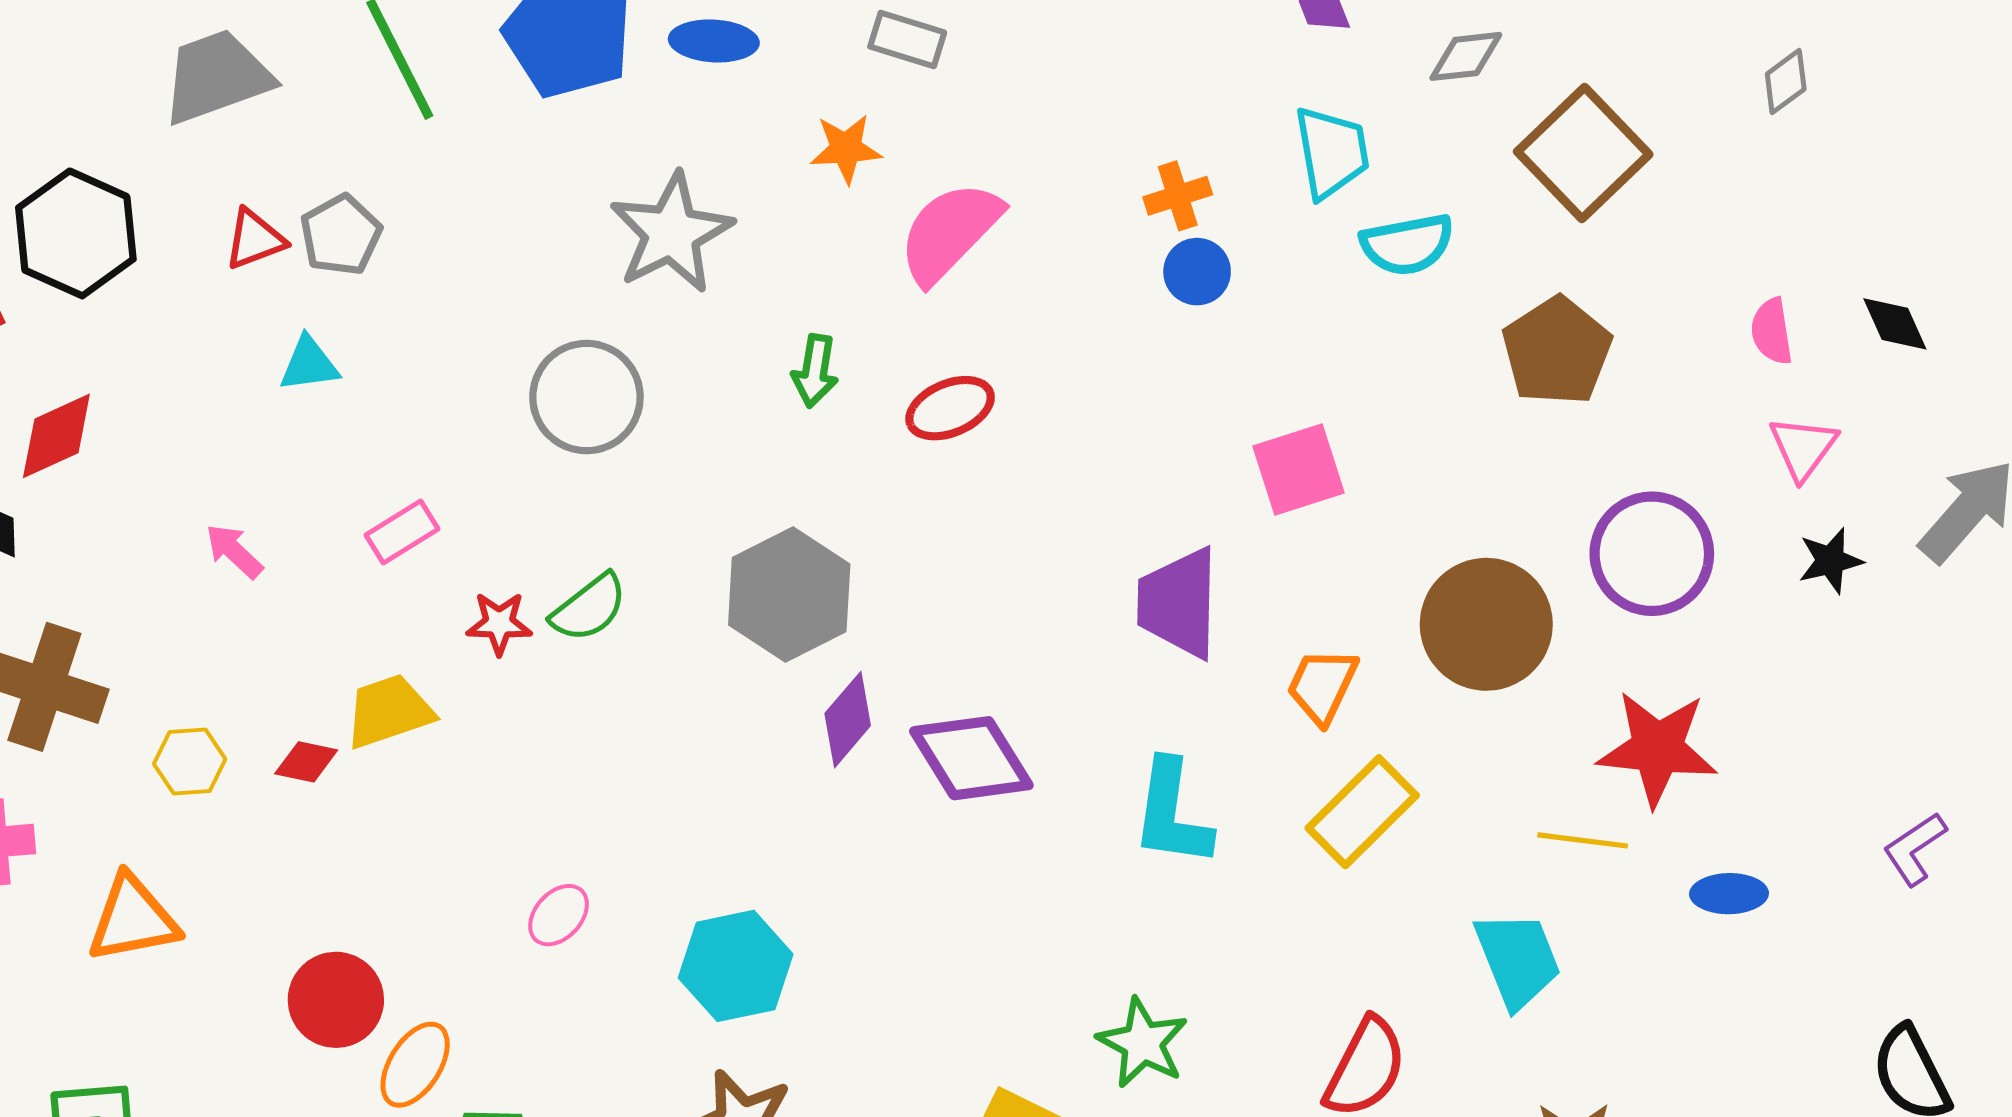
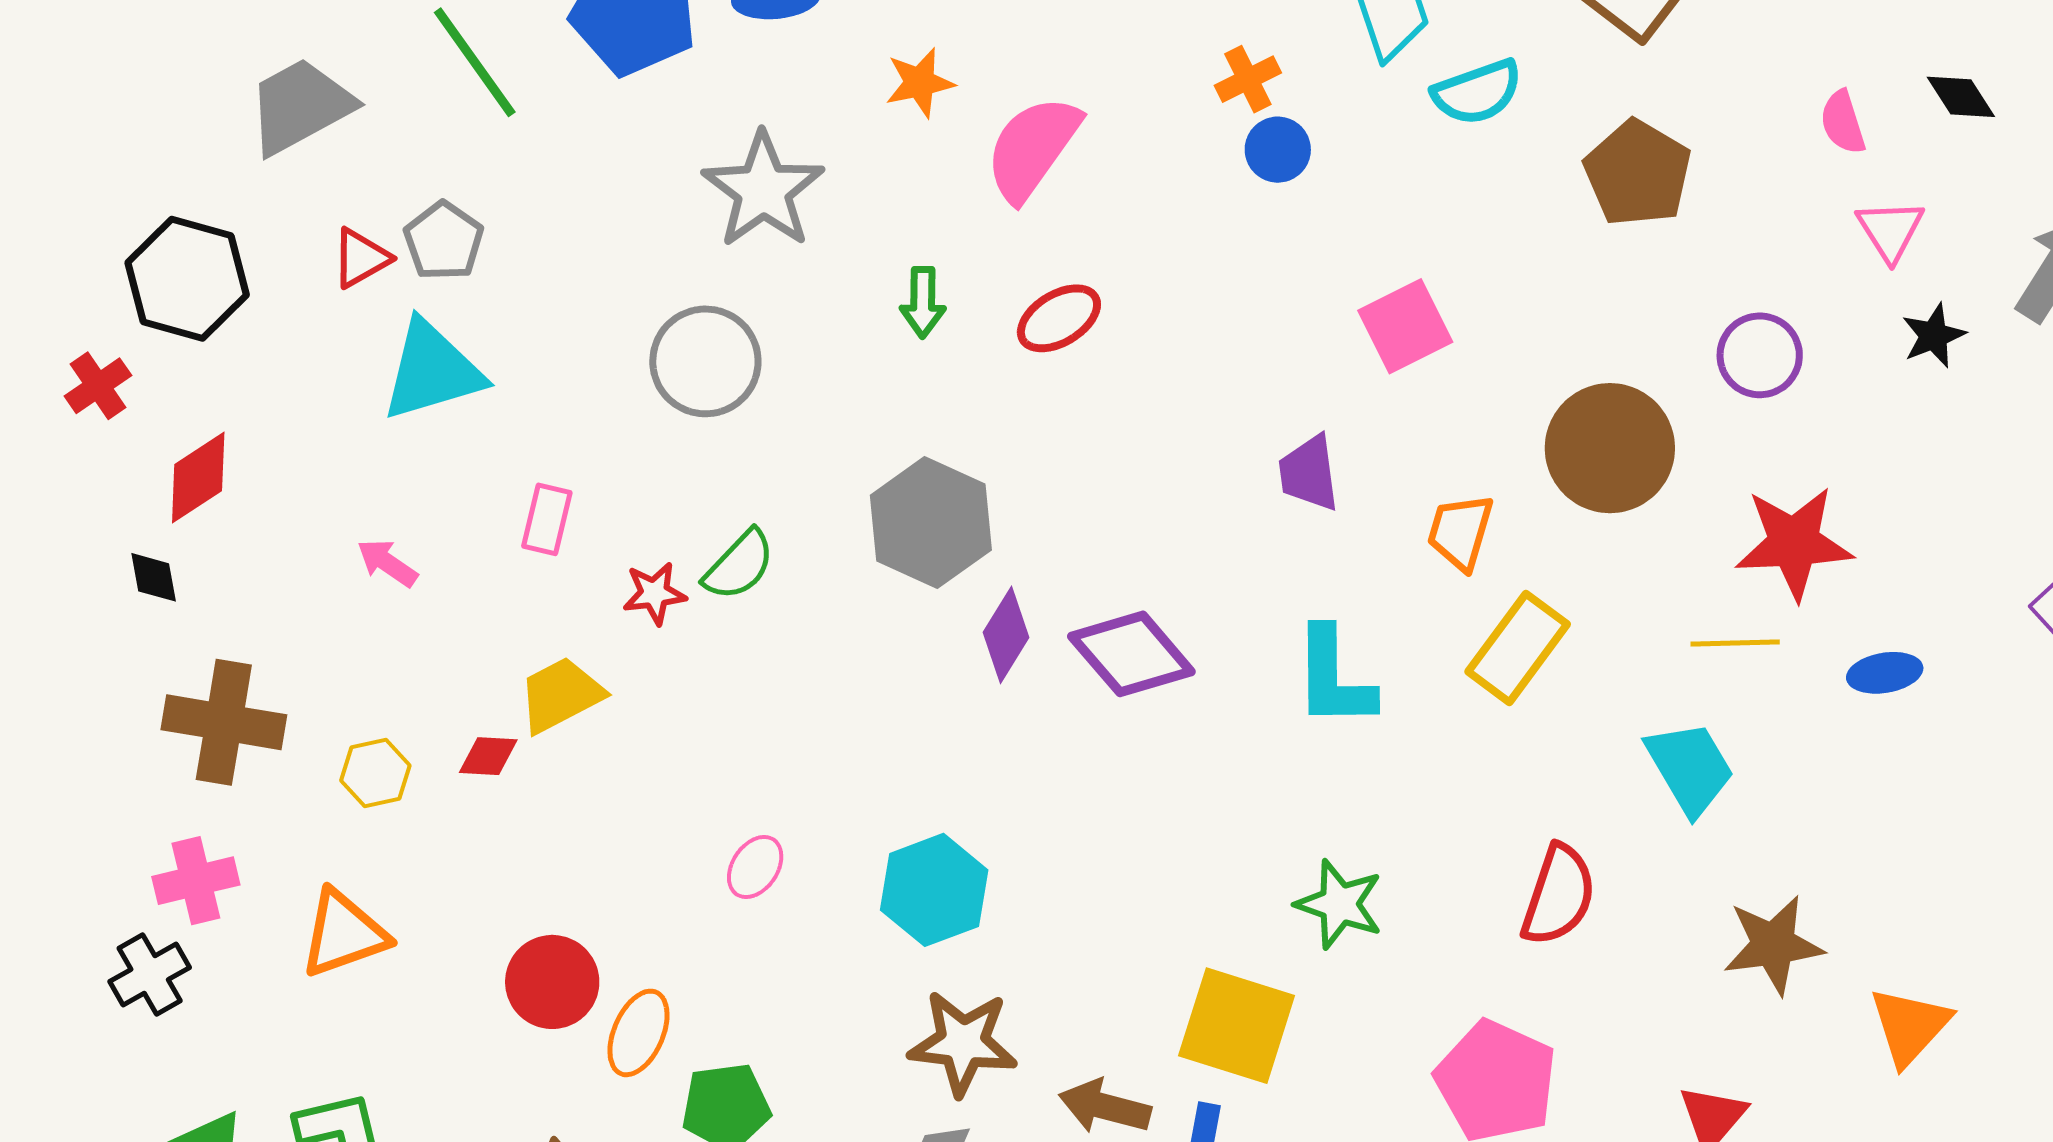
cyan triangle: (309, 364) -> (432, 371), size x1.8
pink rectangle: (402, 532) -> (547, 519), turned -36
purple circle: (1652, 554) -> (1760, 355), size x0.7
purple trapezoid: (1179, 603) -> (1309, 473), size x0.7

